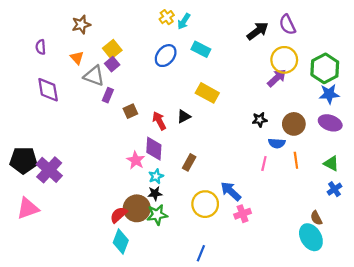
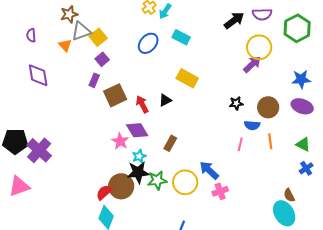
purple semicircle: (287, 25) -> (262, 14), turned -66
purple square: (112, 64) -> (102, 59), moved
green hexagon: (325, 68) -> (297, 28), moved
gray triangle: (94, 76) -> (81, 31), moved, turned -40
brown square: (130, 111) -> (115, 95), size x1.6
purple diamond: (154, 149) -> (137, 130), turned -35
black star: (155, 193) -> (138, 172), size x1.6
green star: (157, 215) -> (157, 180), moved

